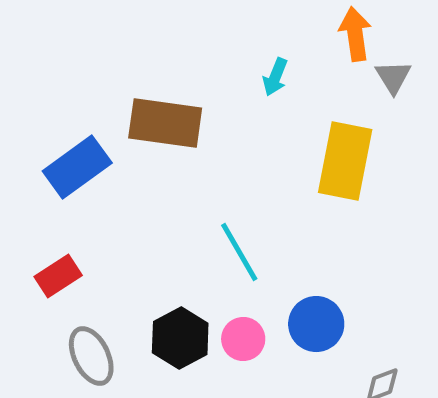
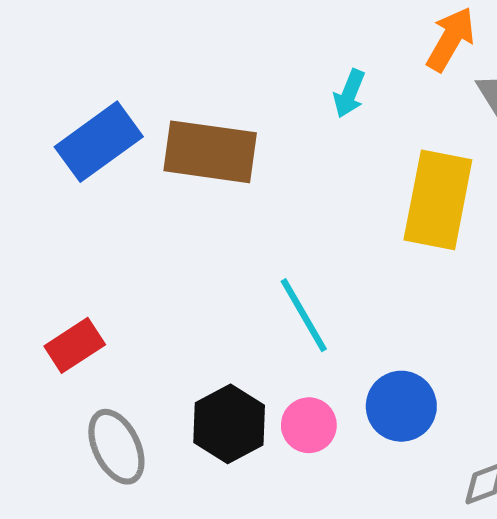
orange arrow: (355, 34) -> (451, 39), turned 38
blue rectangle: (77, 167) -> (99, 142), moved

